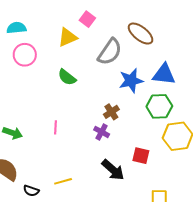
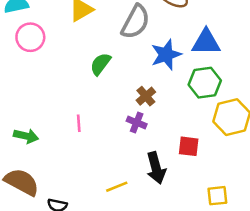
green semicircle: (67, 77) -> (100, 64), moved, turned 96
black arrow: (113, 170) -> (156, 168), turned 40
yellow line: (63, 181) -> (117, 187), moved

